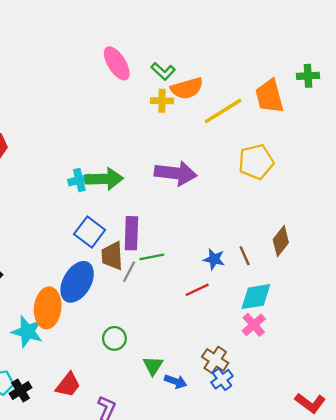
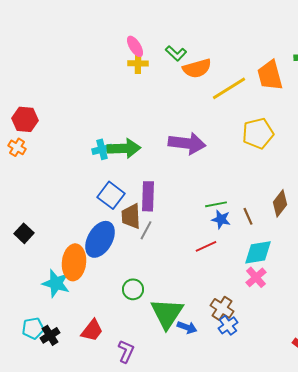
pink ellipse: (117, 63) -> (135, 46), size x0.7
yellow cross: (162, 101) -> (138, 63), moved
green line: (152, 257) -> (216, 204), moved
green triangle: (153, 366) -> (167, 313), size x1.8

